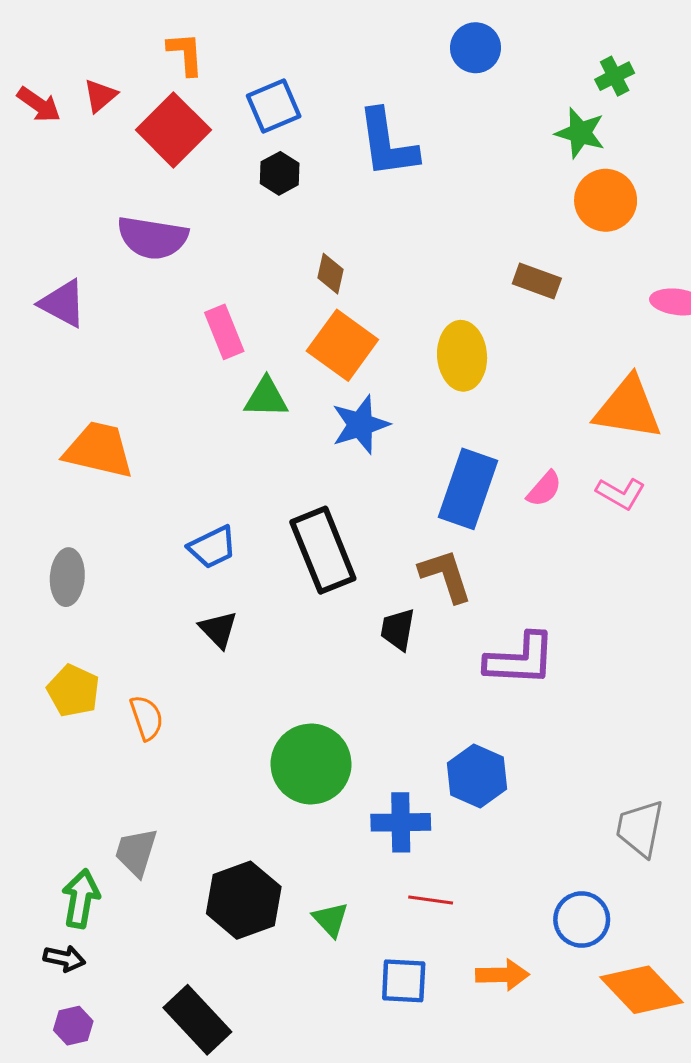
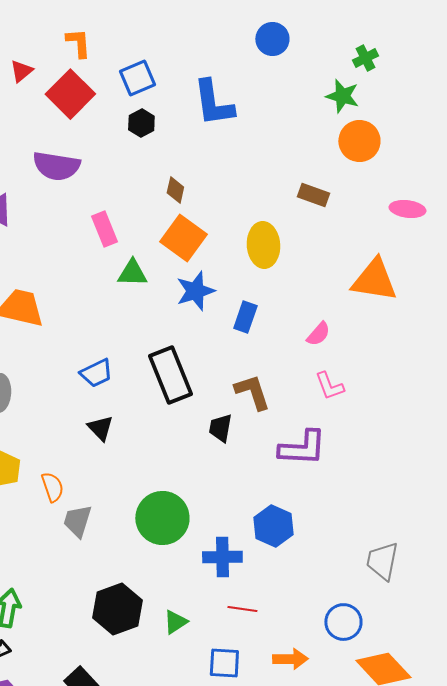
blue rectangle: (468, 489) -> (245, 317), moved, size x0.6
pink L-shape: (621, 493) -> (329, 386), moved, turned 40
gray trapezoid: (136, 852) -> (77, 521), moved
green triangle: (330, 920) -> (175, 622), turned 40

